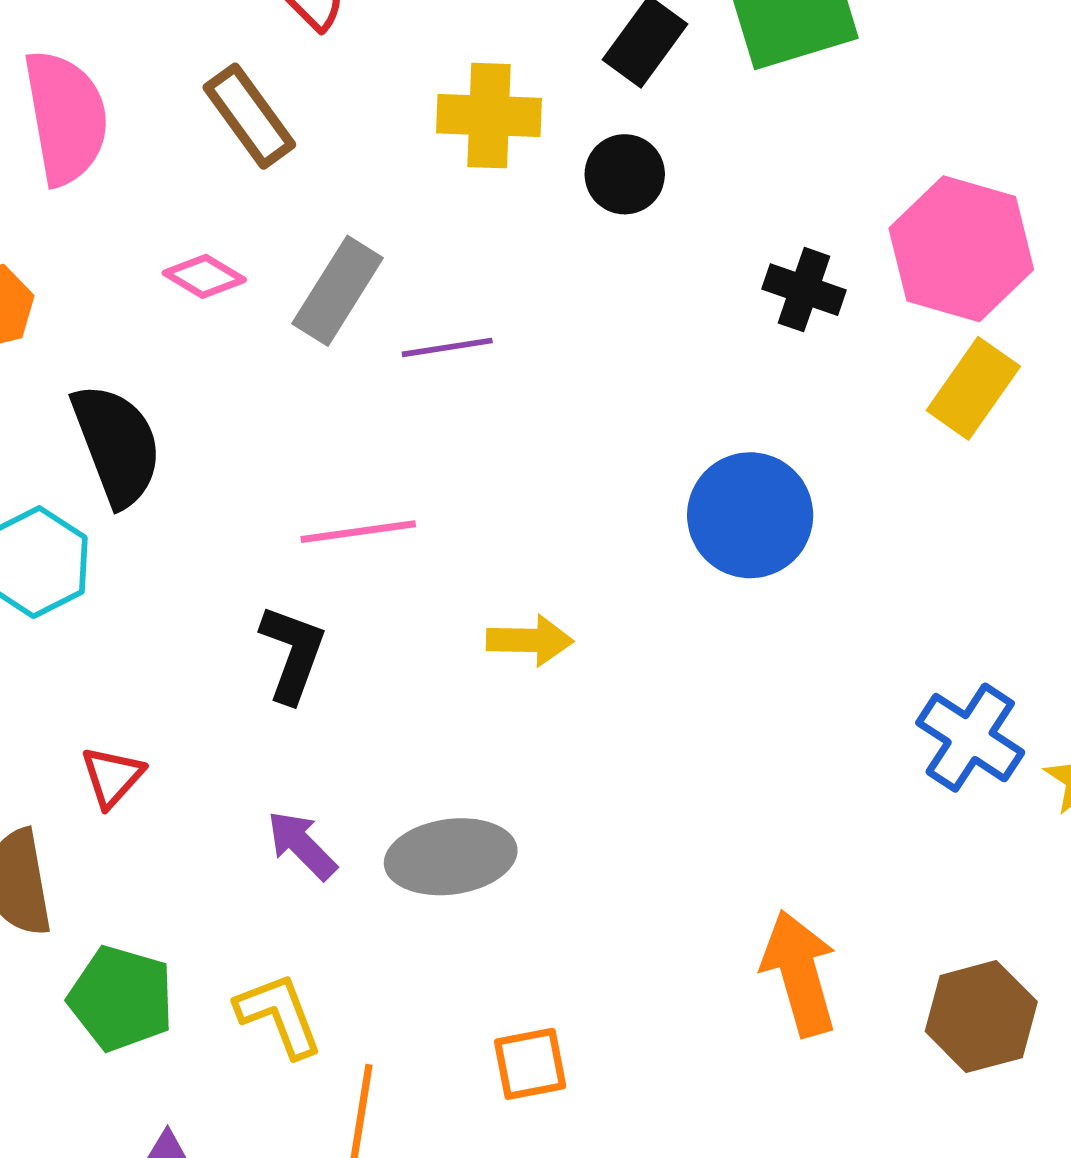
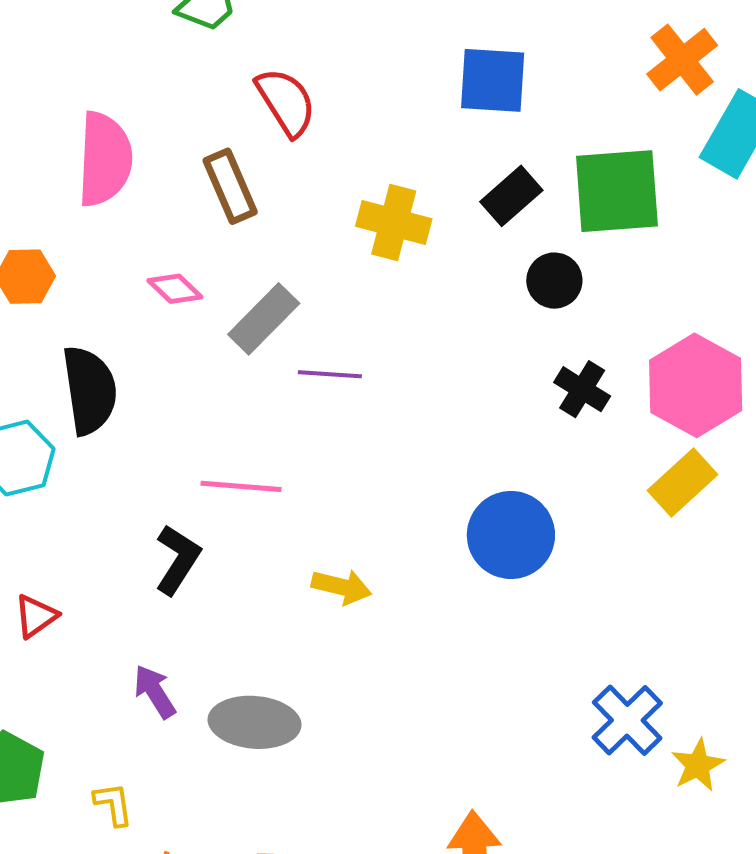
black circle: (625, 174) -> (554, 281), moved
yellow L-shape: (279, 1015) -> (113, 804), size x0.7

